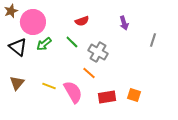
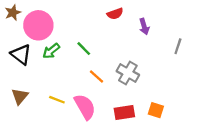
red semicircle: (82, 21) -> (115, 14), moved
gray cross: (98, 52) -> (128, 73), moved
orange line: (89, 73) -> (97, 76), moved

